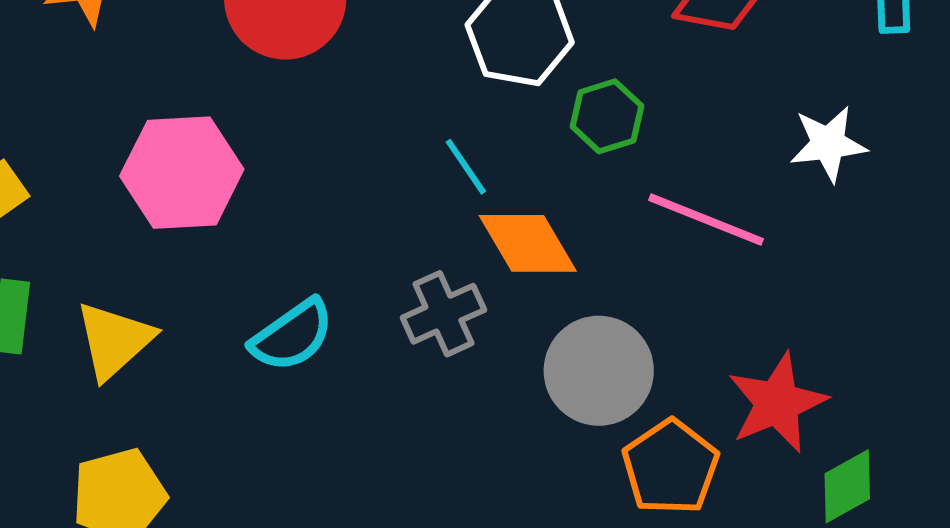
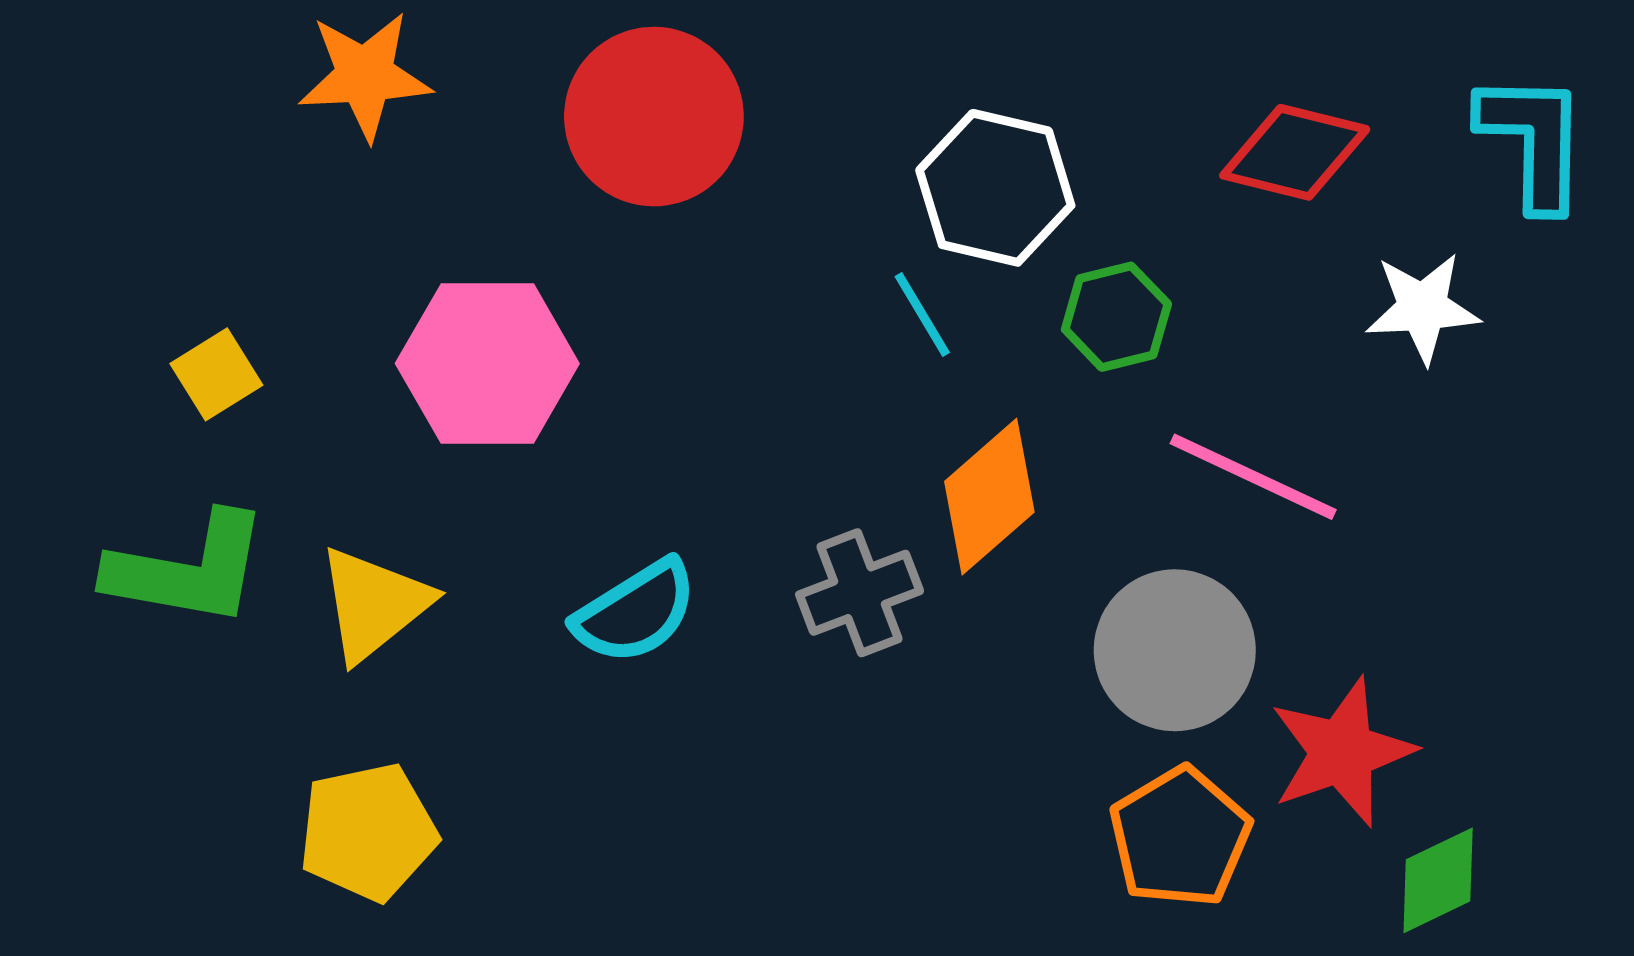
white star: (828, 144) -> (1423, 308), moved
cyan line: (466, 167) -> (922, 314), moved
orange diamond: (528, 243) -> (989, 497), turned 76
gray circle: (599, 371) -> (1175, 650), moved

